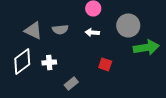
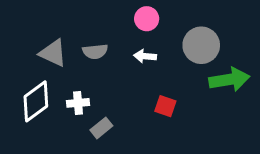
gray rectangle: (71, 83) -> (101, 128), moved

